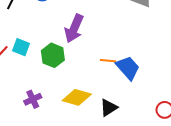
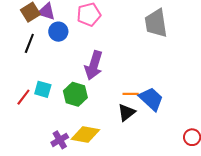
yellow diamond: (77, 97) -> (85, 134), moved
black triangle: (109, 108) -> (126, 112), moved

